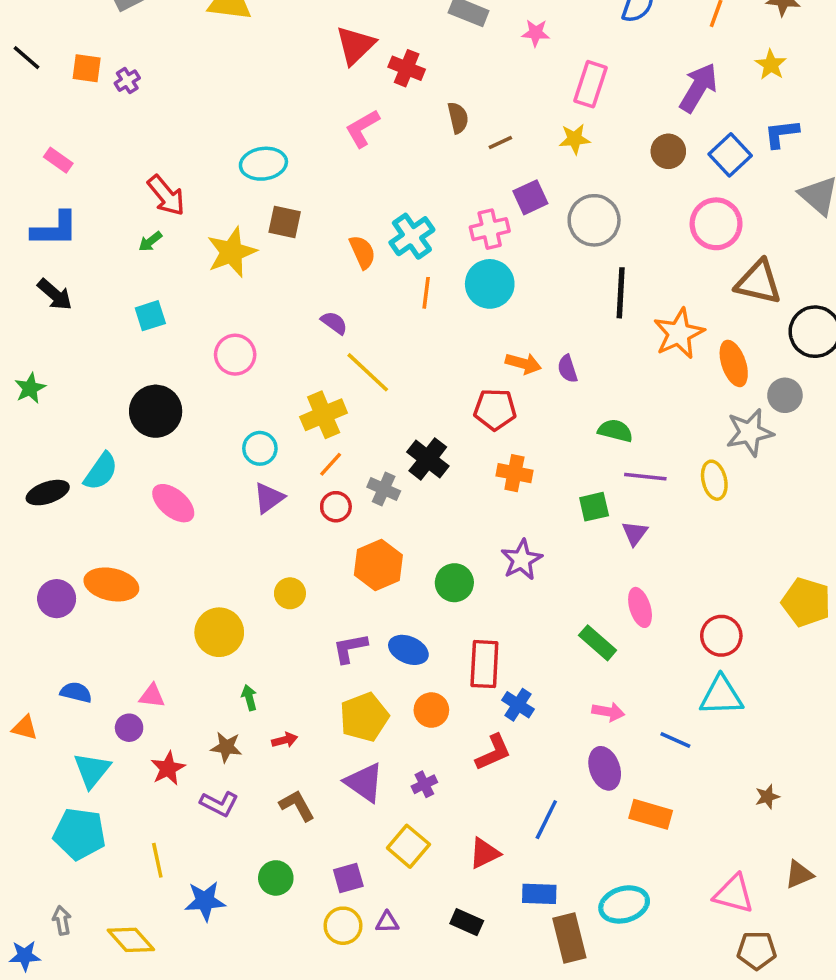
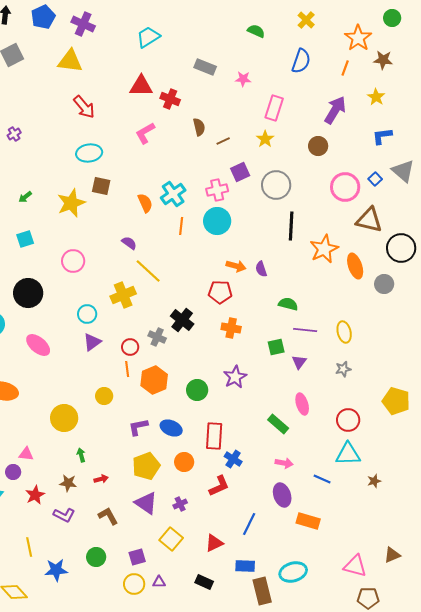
red triangle: (355, 45) -> (141, 86), turned 45
purple cross: (127, 81) -> (14, 134), moved
yellow star: (575, 139) -> (265, 139), turned -30
blue square: (730, 155) -> (375, 179), moved, size x0.6
red arrow: (166, 196) -> (84, 107), moved
gray star: (750, 432) -> (343, 369), moved, size x0.6
orange line: (331, 464) -> (127, 369), moved, turned -49
brown star: (767, 797) -> (374, 481), moved

